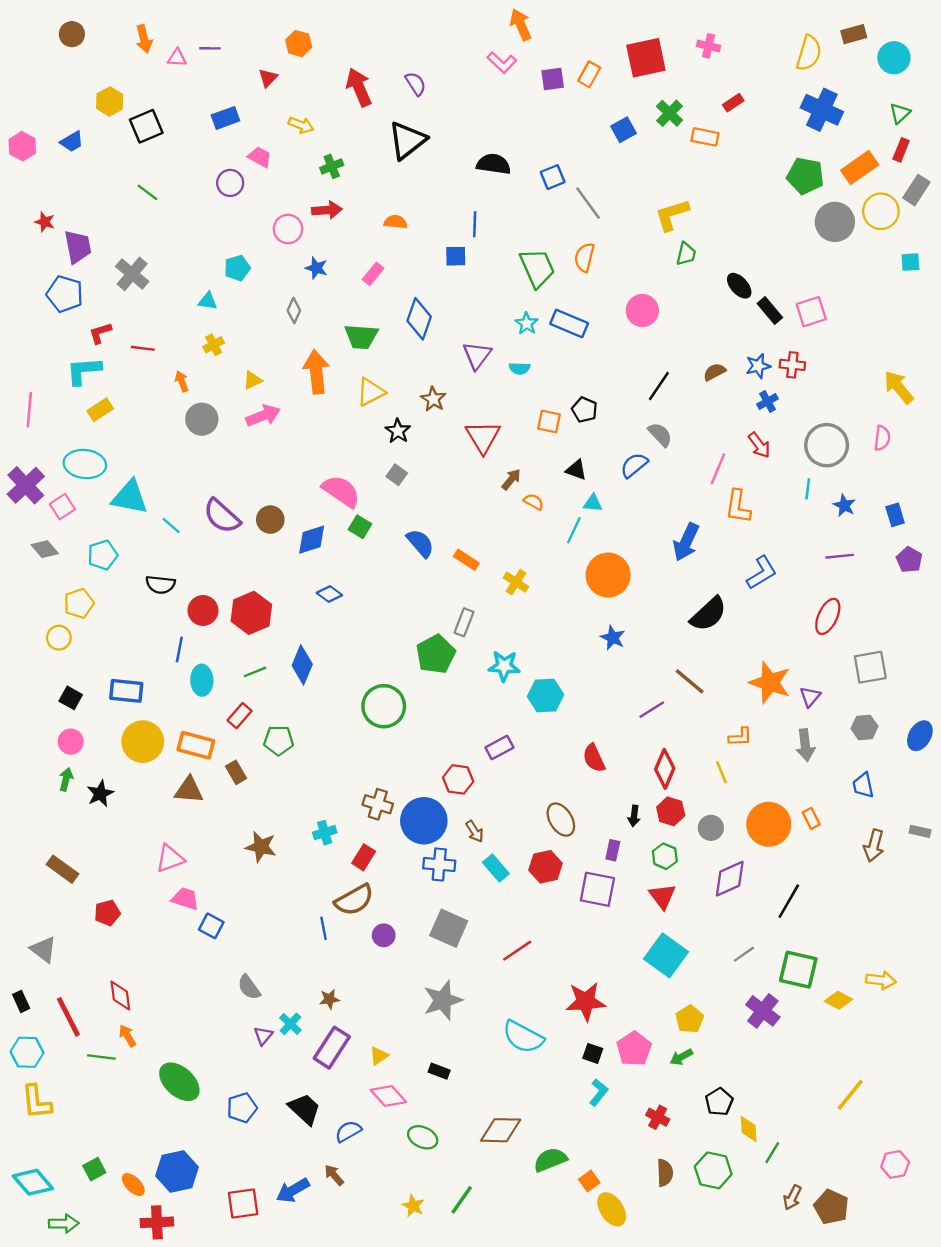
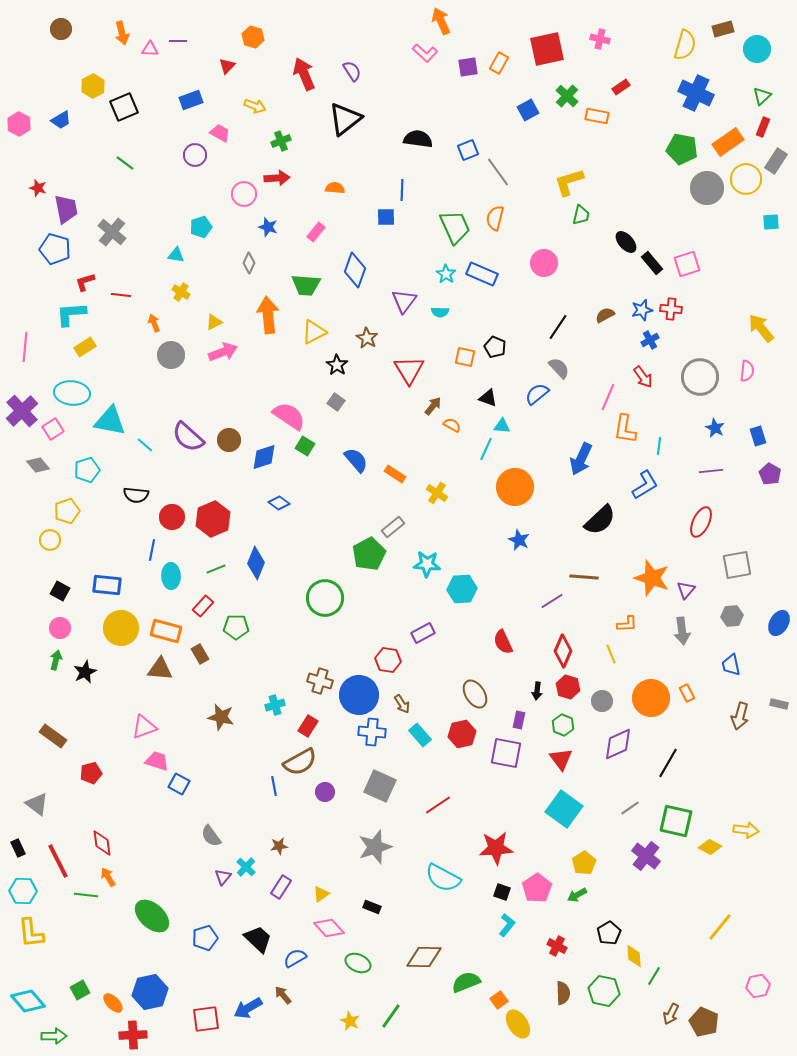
yellow cross: (214, 345) -> (181, 292), turned -30
cyan line: (808, 489) -> (659, 446), moved
gray rectangle: (464, 622) -> (393, 527), turned 30
brown line: (690, 681) -> (584, 577), turned -36
purple rectangle: (332, 1048) -> (281, 887), size x0.7

